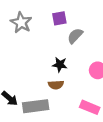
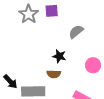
purple square: (59, 18) -> (52, 11), moved

